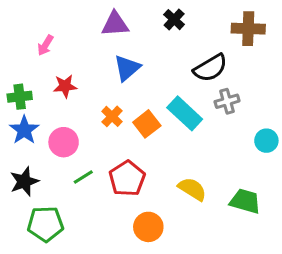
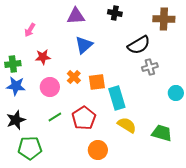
black cross: (174, 20) -> (115, 13), turned -32
cyan rectangle: (185, 113) -> (117, 98), moved, turned 30
orange square: (147, 124) -> (97, 82), turned 30
blue star: (24, 130) -> (16, 86), turned -30
pink circle: (64, 142) -> (50, 87), moved

